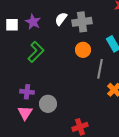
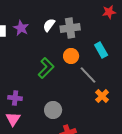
green L-shape: (36, 52) -> (46, 68), moved
gray line: (100, 69) -> (88, 75), turned -54
gray circle: (48, 104) -> (53, 110), moved

